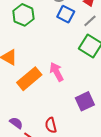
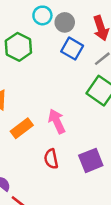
orange rectangle: (29, 79) -> (22, 128), size x0.7
red semicircle: (51, 125) -> (51, 159), moved

